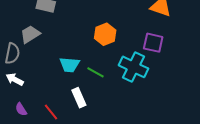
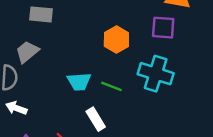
purple square: (153, 43) -> (163, 28), moved

